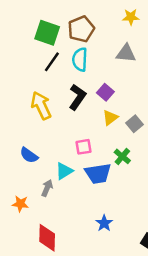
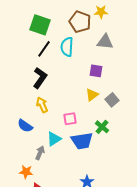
yellow star: (131, 17) -> (101, 12), moved
brown pentagon: (81, 29) -> (80, 22), moved, turned -30
purple square: (105, 92) -> (96, 71), moved, turned -32
black L-shape: (77, 97) -> (40, 78), moved
yellow arrow: (41, 106) -> (42, 105), moved, size x0.7
orange star: (20, 204) -> (26, 172), moved

